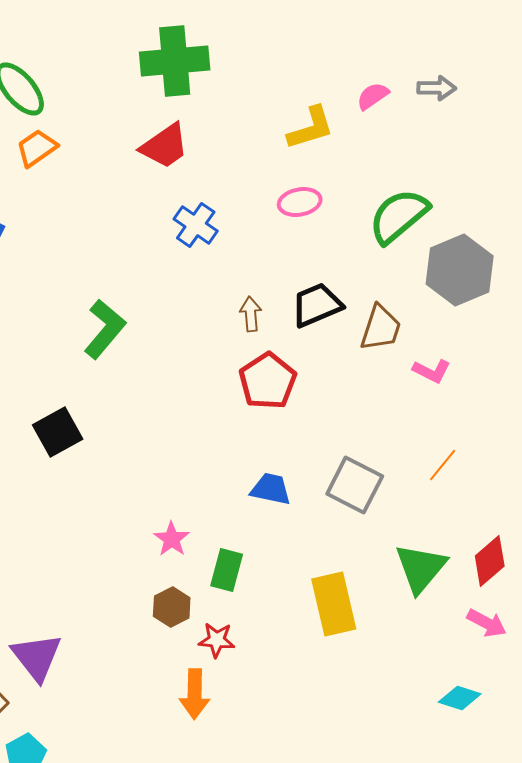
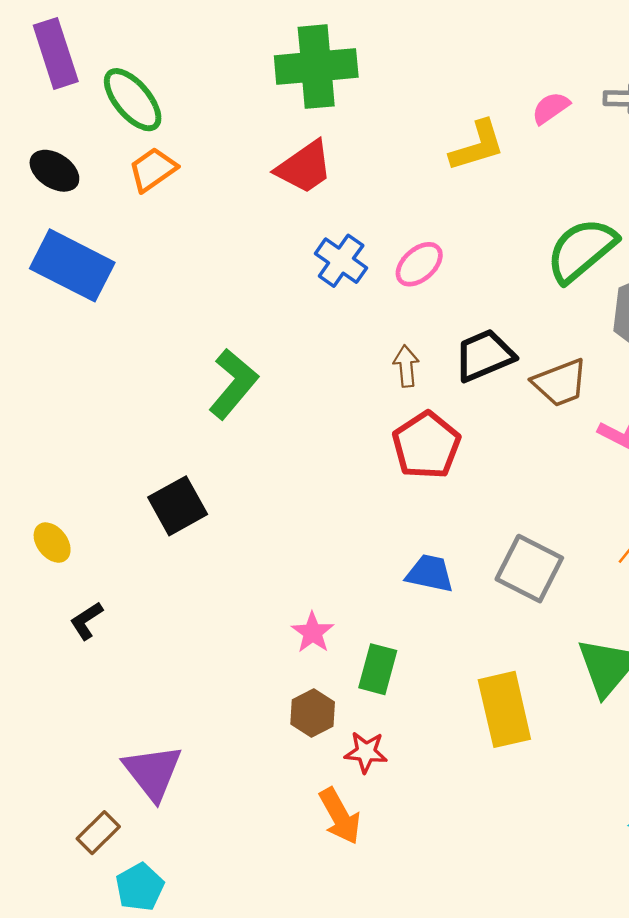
pink ellipse: (300, 202) -> (419, 264), moved, turned -30
brown trapezoid: (381, 328) -> (560, 383), turned 51
orange arrow: (195, 694) -> (340, 816), turned -30

